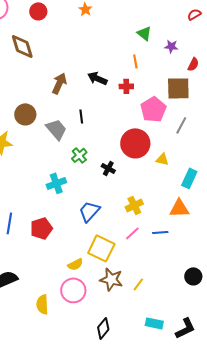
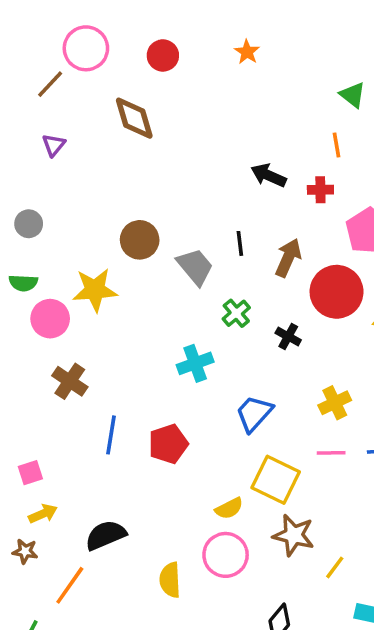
brown arrow: (59, 83) -> (288, 258), moved
pink line: (132, 233) -> (331, 453), turned 42
yellow line: (138, 284) -> (335, 567), moved

